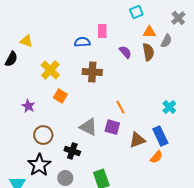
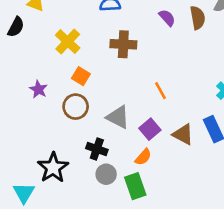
purple square: (112, 127) -> (150, 129), moved, turned 35
brown circle: (43, 135) -> (76, 107), moved
brown triangle: (137, 140) -> (183, 134), turned 48
orange semicircle: (156, 157) -> (143, 157), moved
gray circle: (65, 178) -> (106, 174), moved

